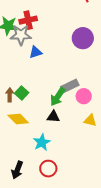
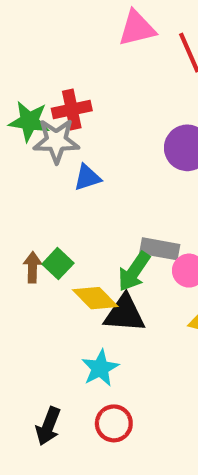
gray rectangle: (70, 86) -> (160, 249), turned 36
black triangle: (53, 117) -> (125, 314), size x1.5
yellow diamond: (18, 119) -> (95, 298), moved

